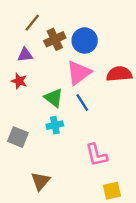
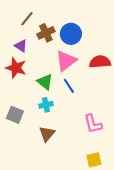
purple triangle: (25, 55) -> (21, 46), turned 40
red star: (19, 81) -> (16, 68), size x1.5
pink L-shape: (97, 155) -> (93, 124), moved
brown triangle: (41, 181) -> (47, 134), moved

